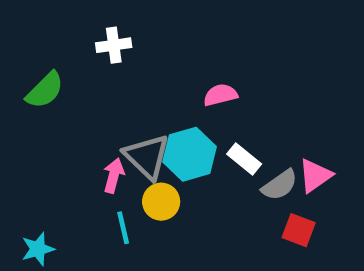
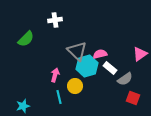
pink semicircle: (220, 95) -> (100, 54), moved
gray triangle: (147, 157) -> (77, 51), moved
pink triangle: (315, 176) -> (140, 54), moved

